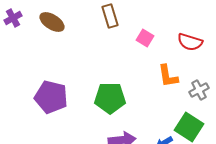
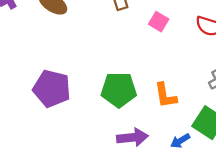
orange L-shape: (168, 76) -> (165, 95), moved

